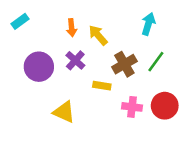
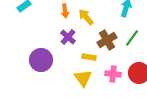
purple circle: (39, 67) -> (41, 60), moved
yellow triangle: (64, 112) -> (83, 78), moved, turned 30

